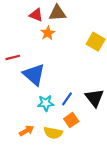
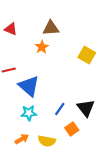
red triangle: (36, 15) -> (11, 29), moved
cyan star: (46, 103) -> (29, 113), moved
orange square: (71, 120) -> (72, 129), moved

